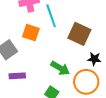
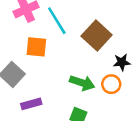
brown square: (79, 34) -> (97, 35), turned 30
orange circle: (86, 82) -> (111, 84), moved, size x0.6

